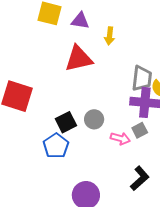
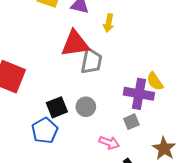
gray trapezoid: (142, 78) -> (92, 61), moved
pink arrow: (120, 138) -> (109, 143), moved

